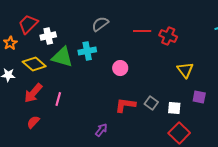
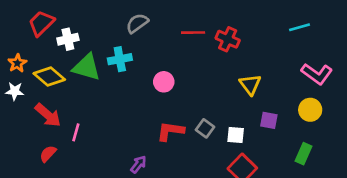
orange star: (10, 43) -> (17, 63), moved
red arrow: (33, 93) -> (48, 115), turned -90
pink line: (58, 99) -> (76, 132), moved

